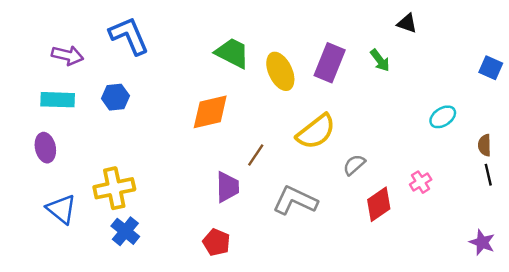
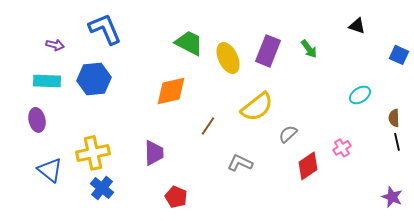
black triangle: (407, 23) -> (357, 26), moved
purple arrow: (68, 55) -> (55, 45), size x0.7
blue hexagon: (115, 97) -> (94, 79), size x1.5
purple trapezoid: (227, 187) -> (154, 153), moved
gray L-shape: (295, 201) -> (240, 163), size x0.7

